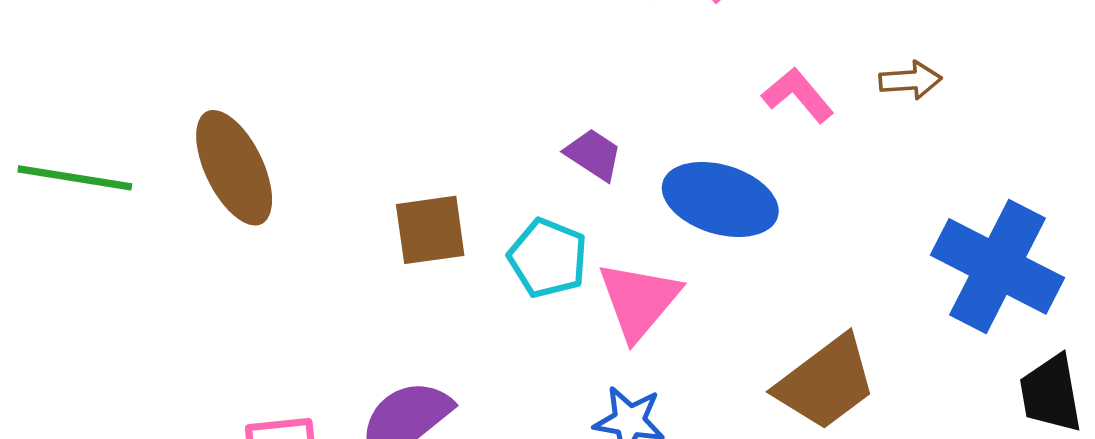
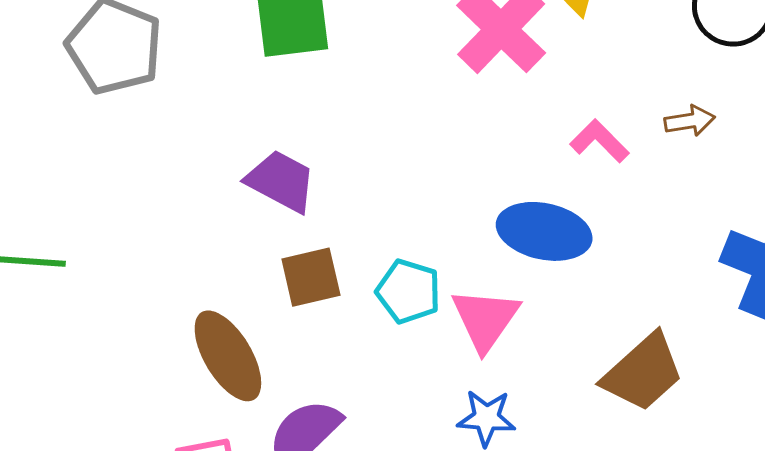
purple trapezoid: (593, 155) -> (281, 181), moved, size x1.5
brown ellipse: (234, 168) -> (228, 356), moved

